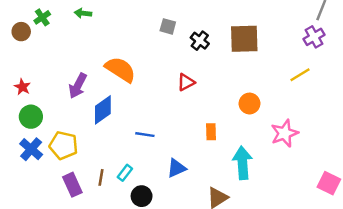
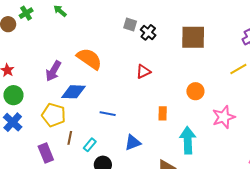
green arrow: (83, 13) -> (60, 11), turned 32
black cross: (200, 41) -> (148, 32), moved
blue diamond: (103, 110) -> (73, 92), turned 35
yellow pentagon: (63, 145) -> (54, 115), moved
brown line: (101, 177) -> (70, 138), moved

